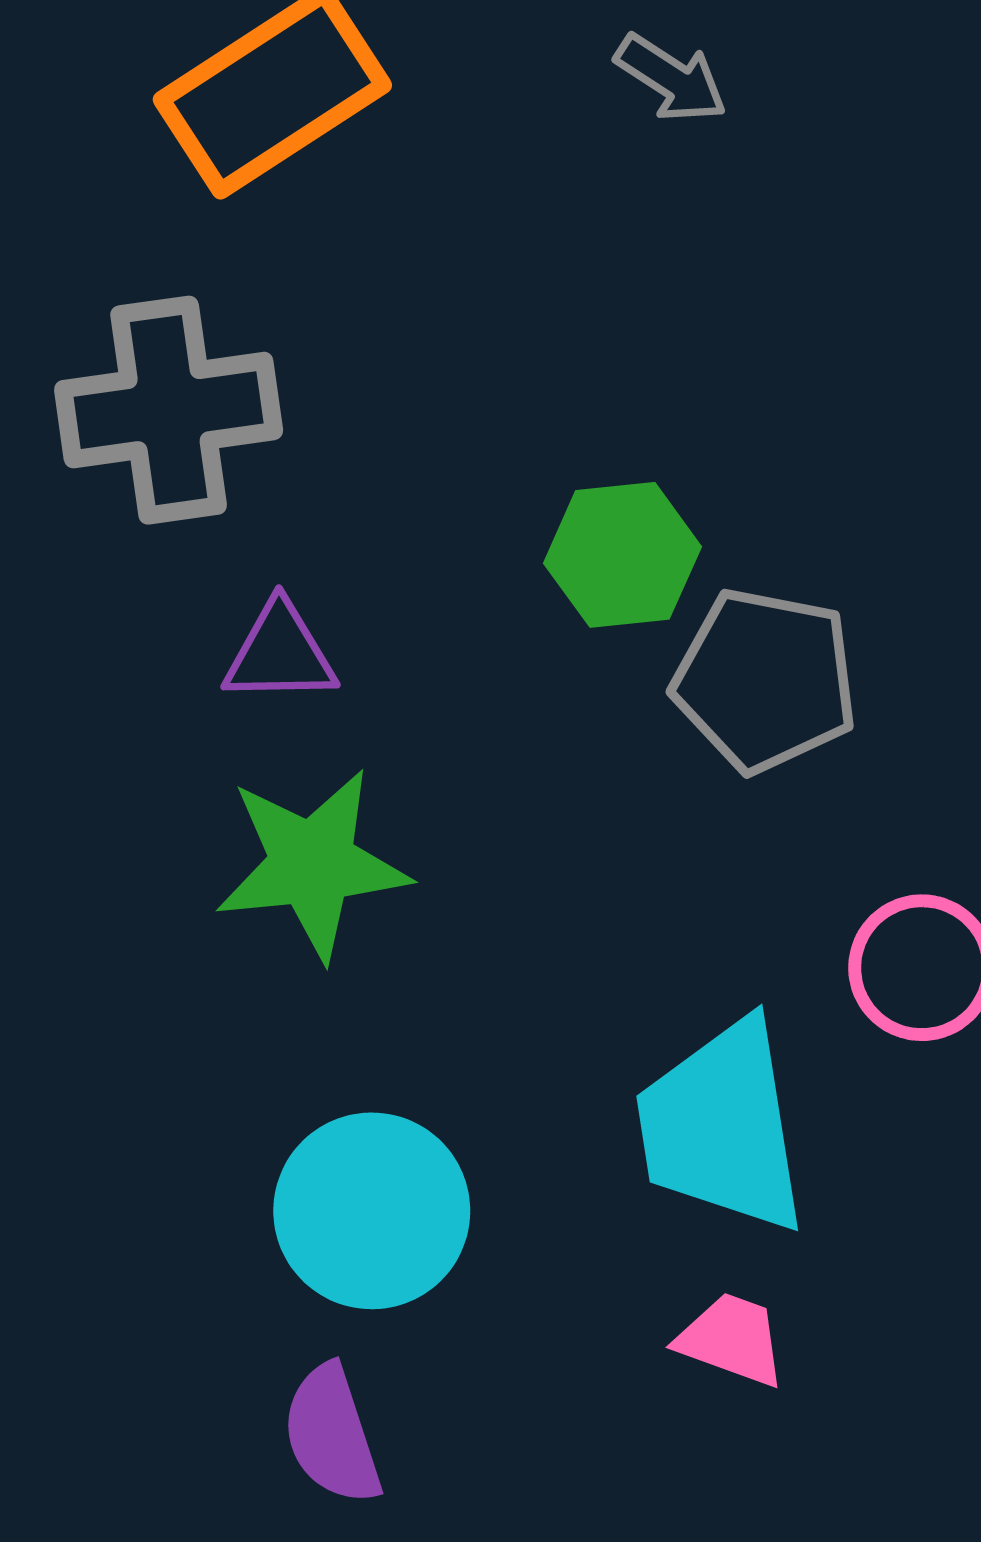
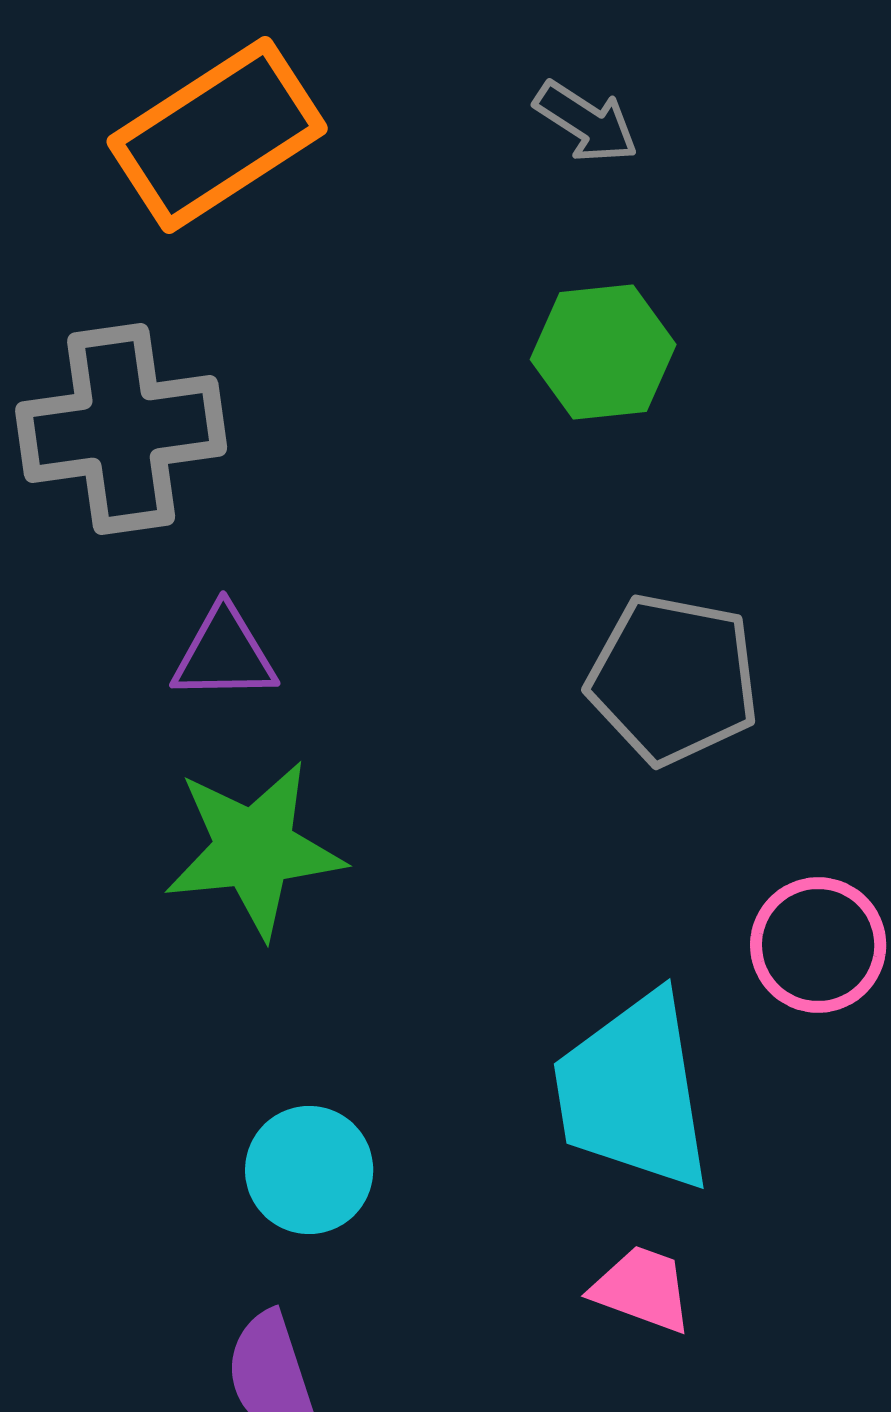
green hexagon: (622, 555) -> (603, 352), moved
cyan circle: (372, 1211) -> (309, 1170), size x0.7

